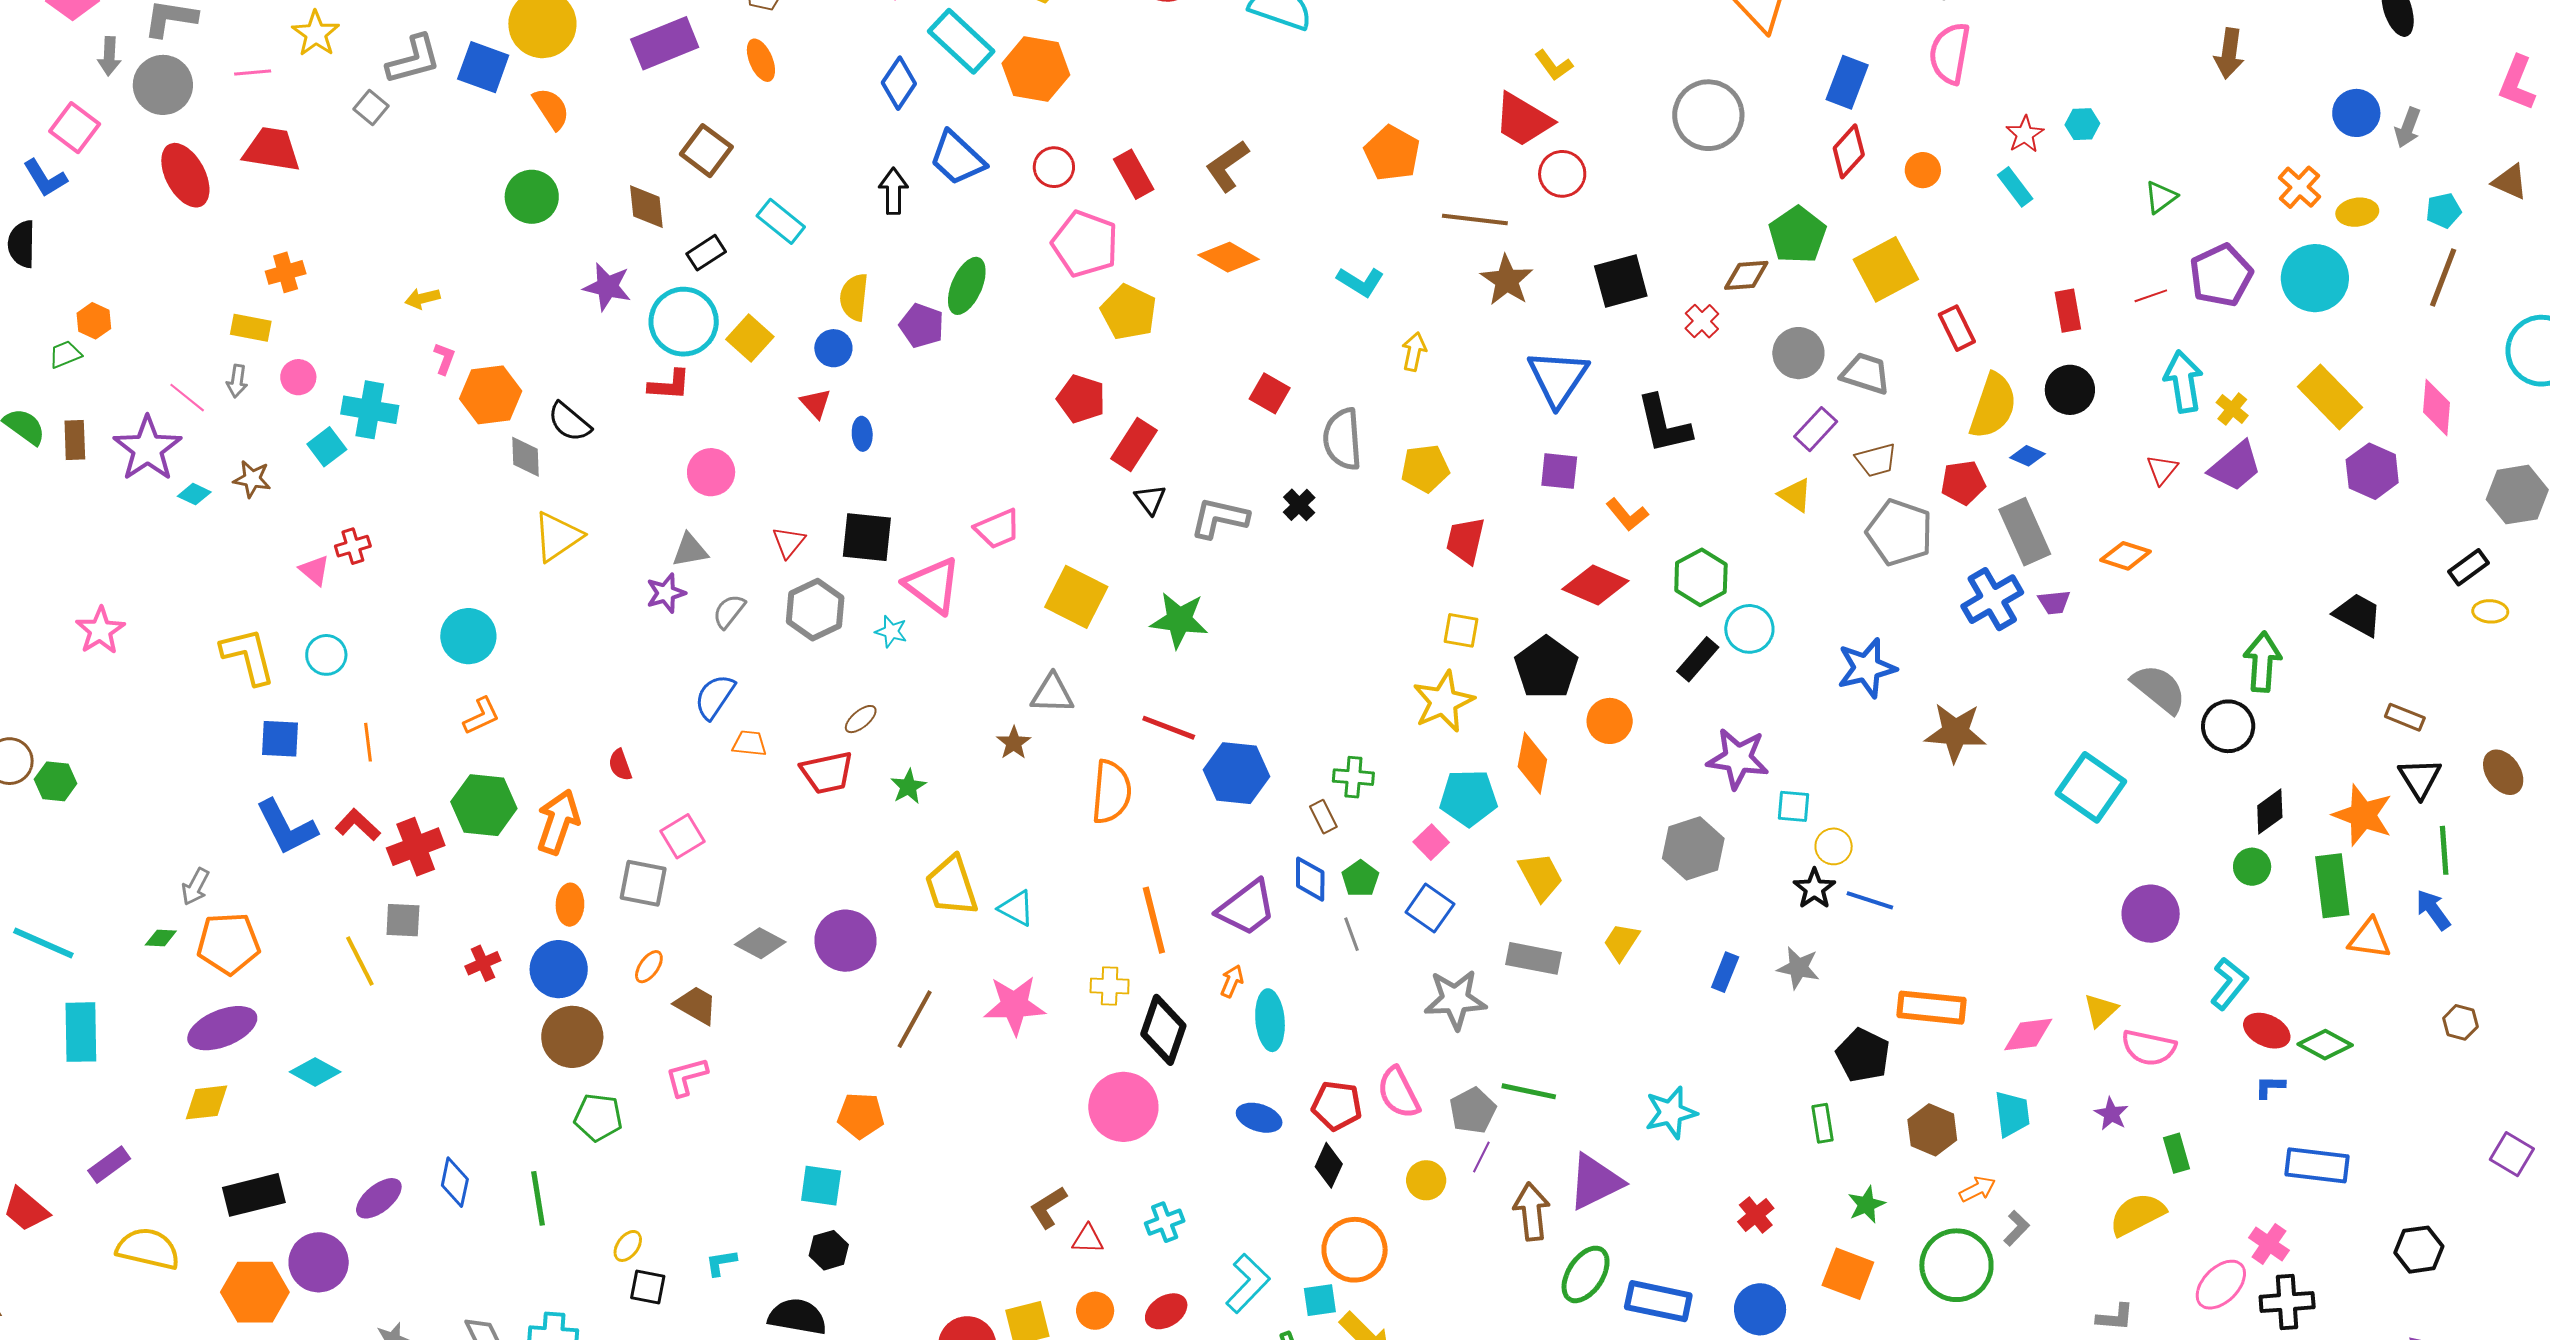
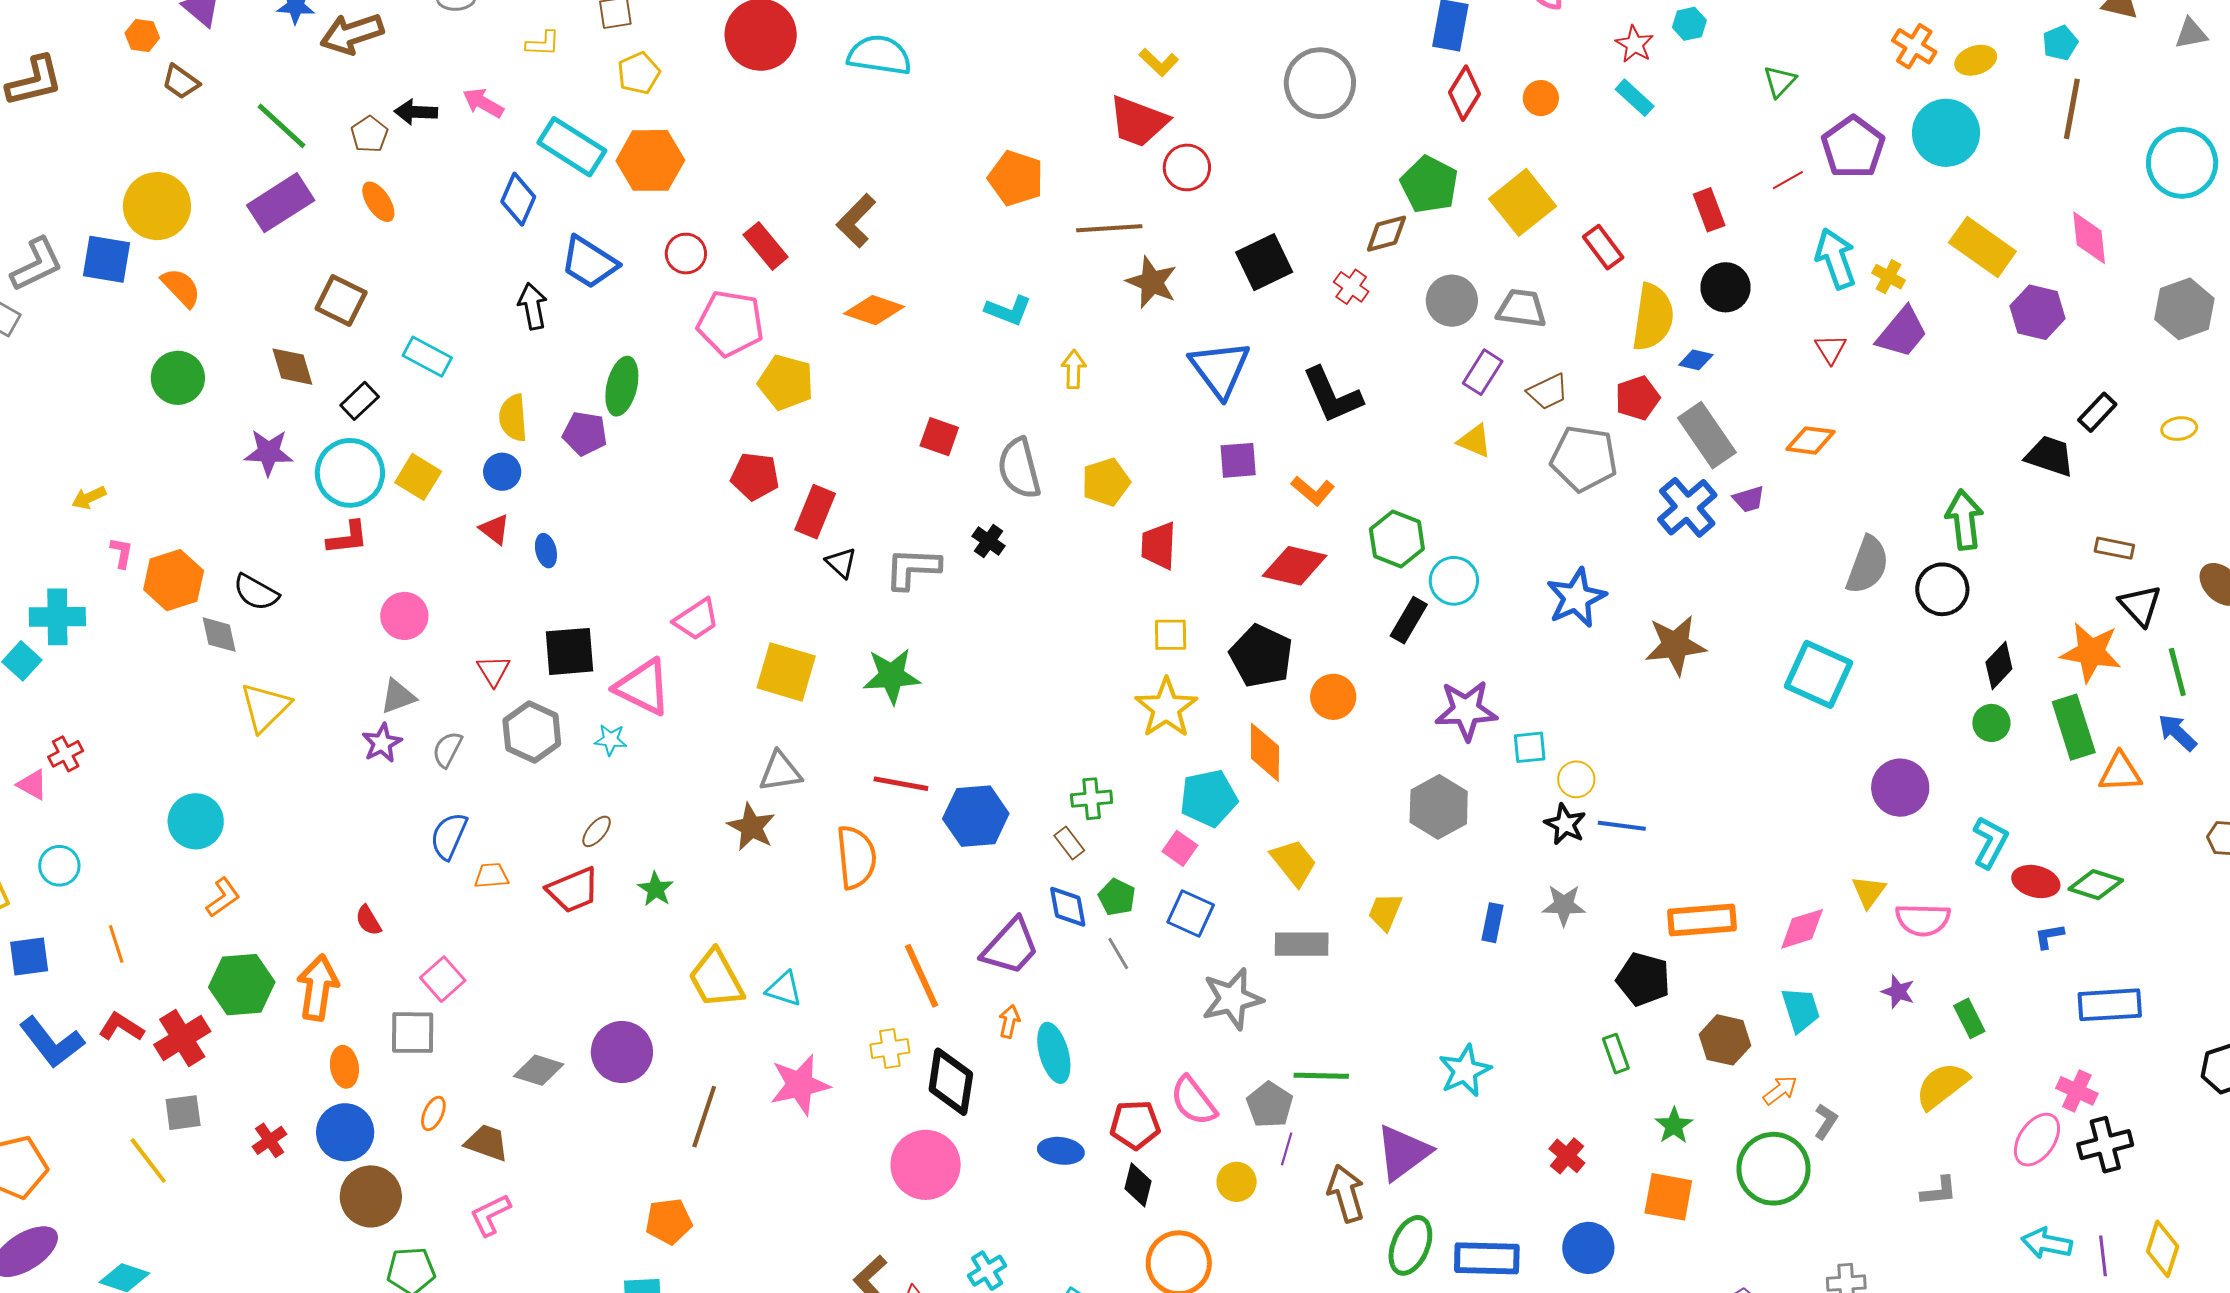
black rectangle: (2468, 567) -> (2097, 412), moved
gray semicircle: (2159, 689) -> (1867, 565), turned 82
brown star: (1014, 743) -> (751, 827), size x1.4

